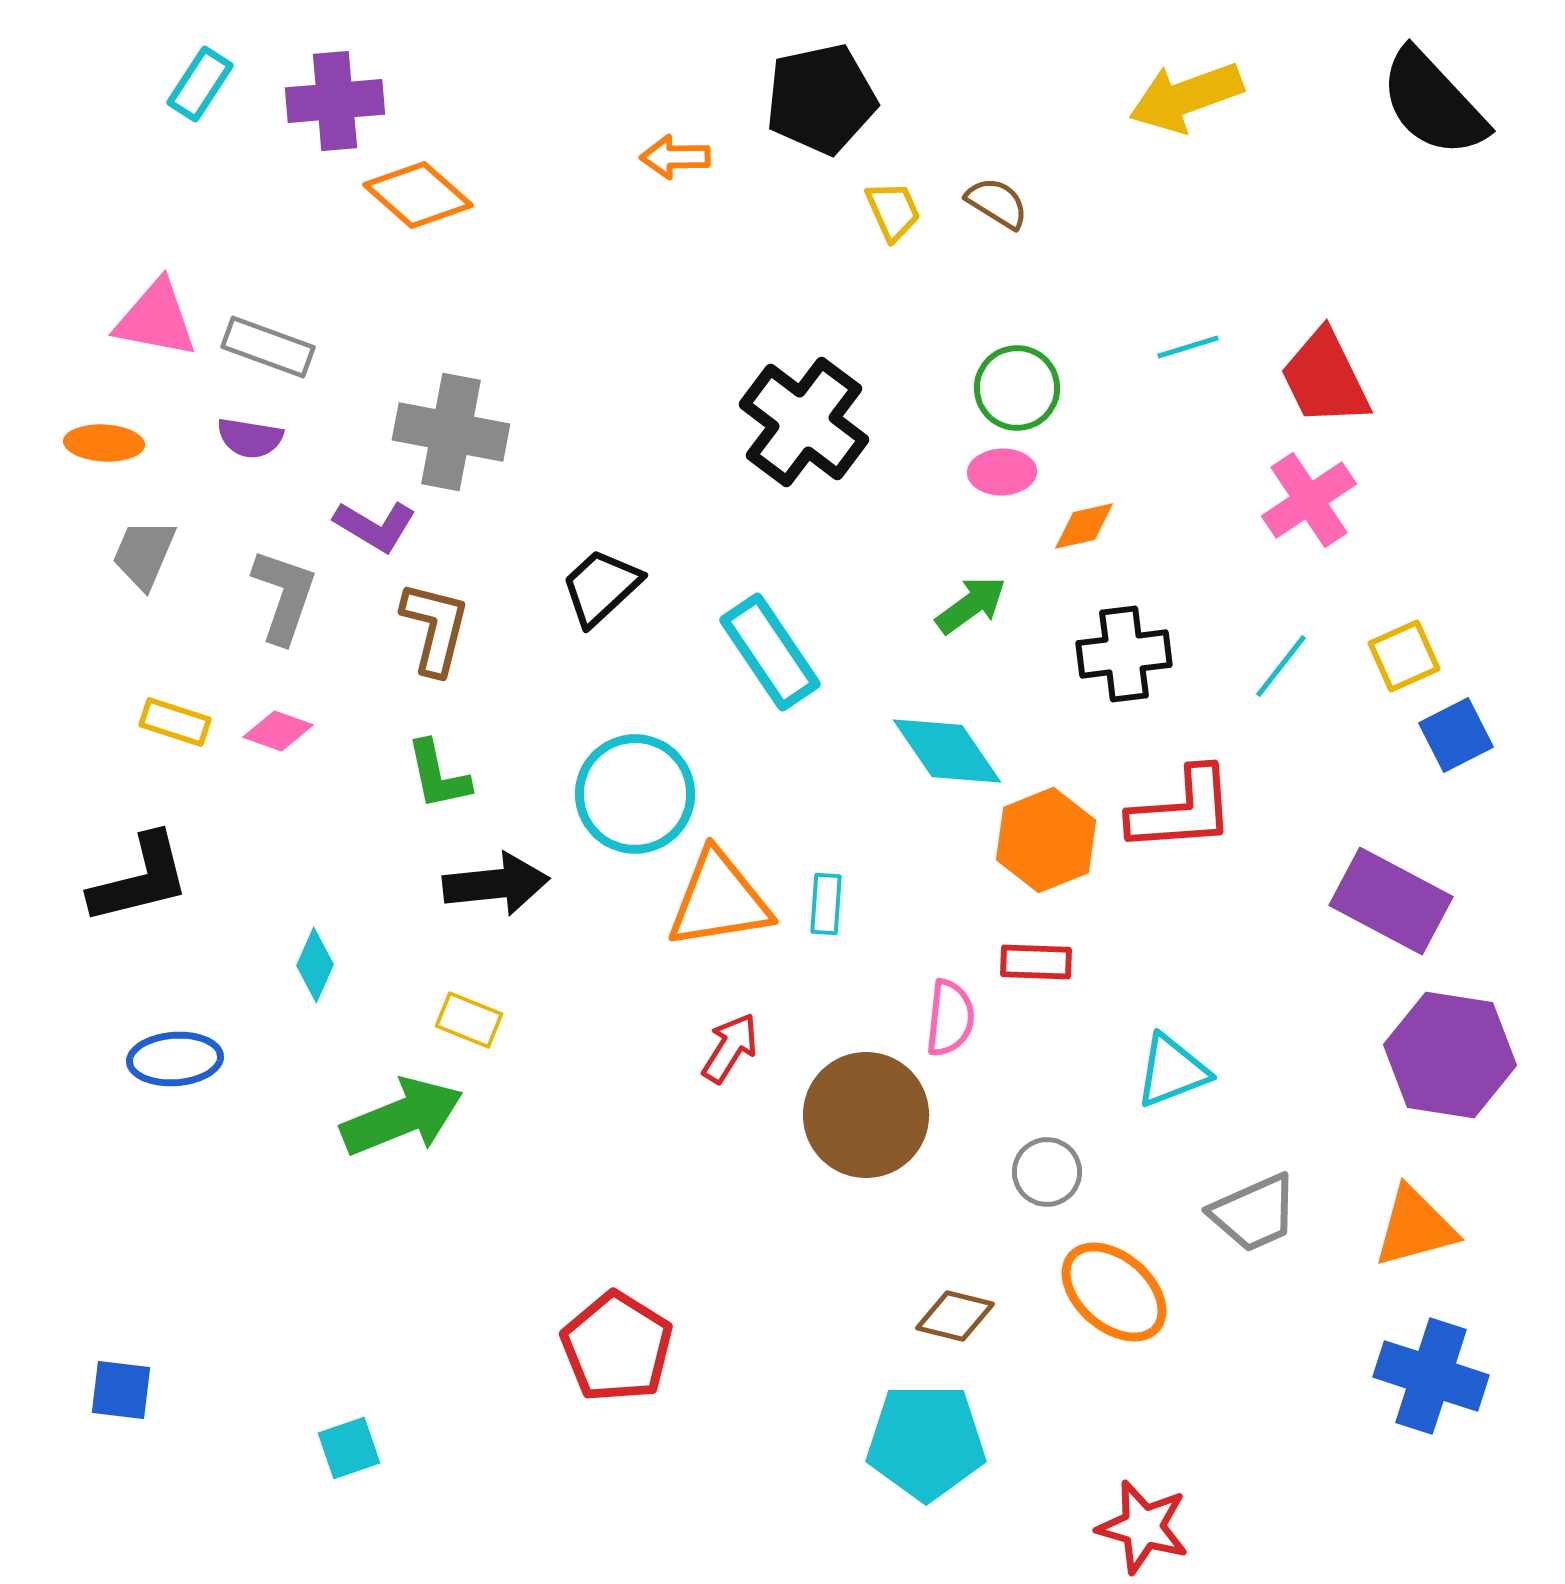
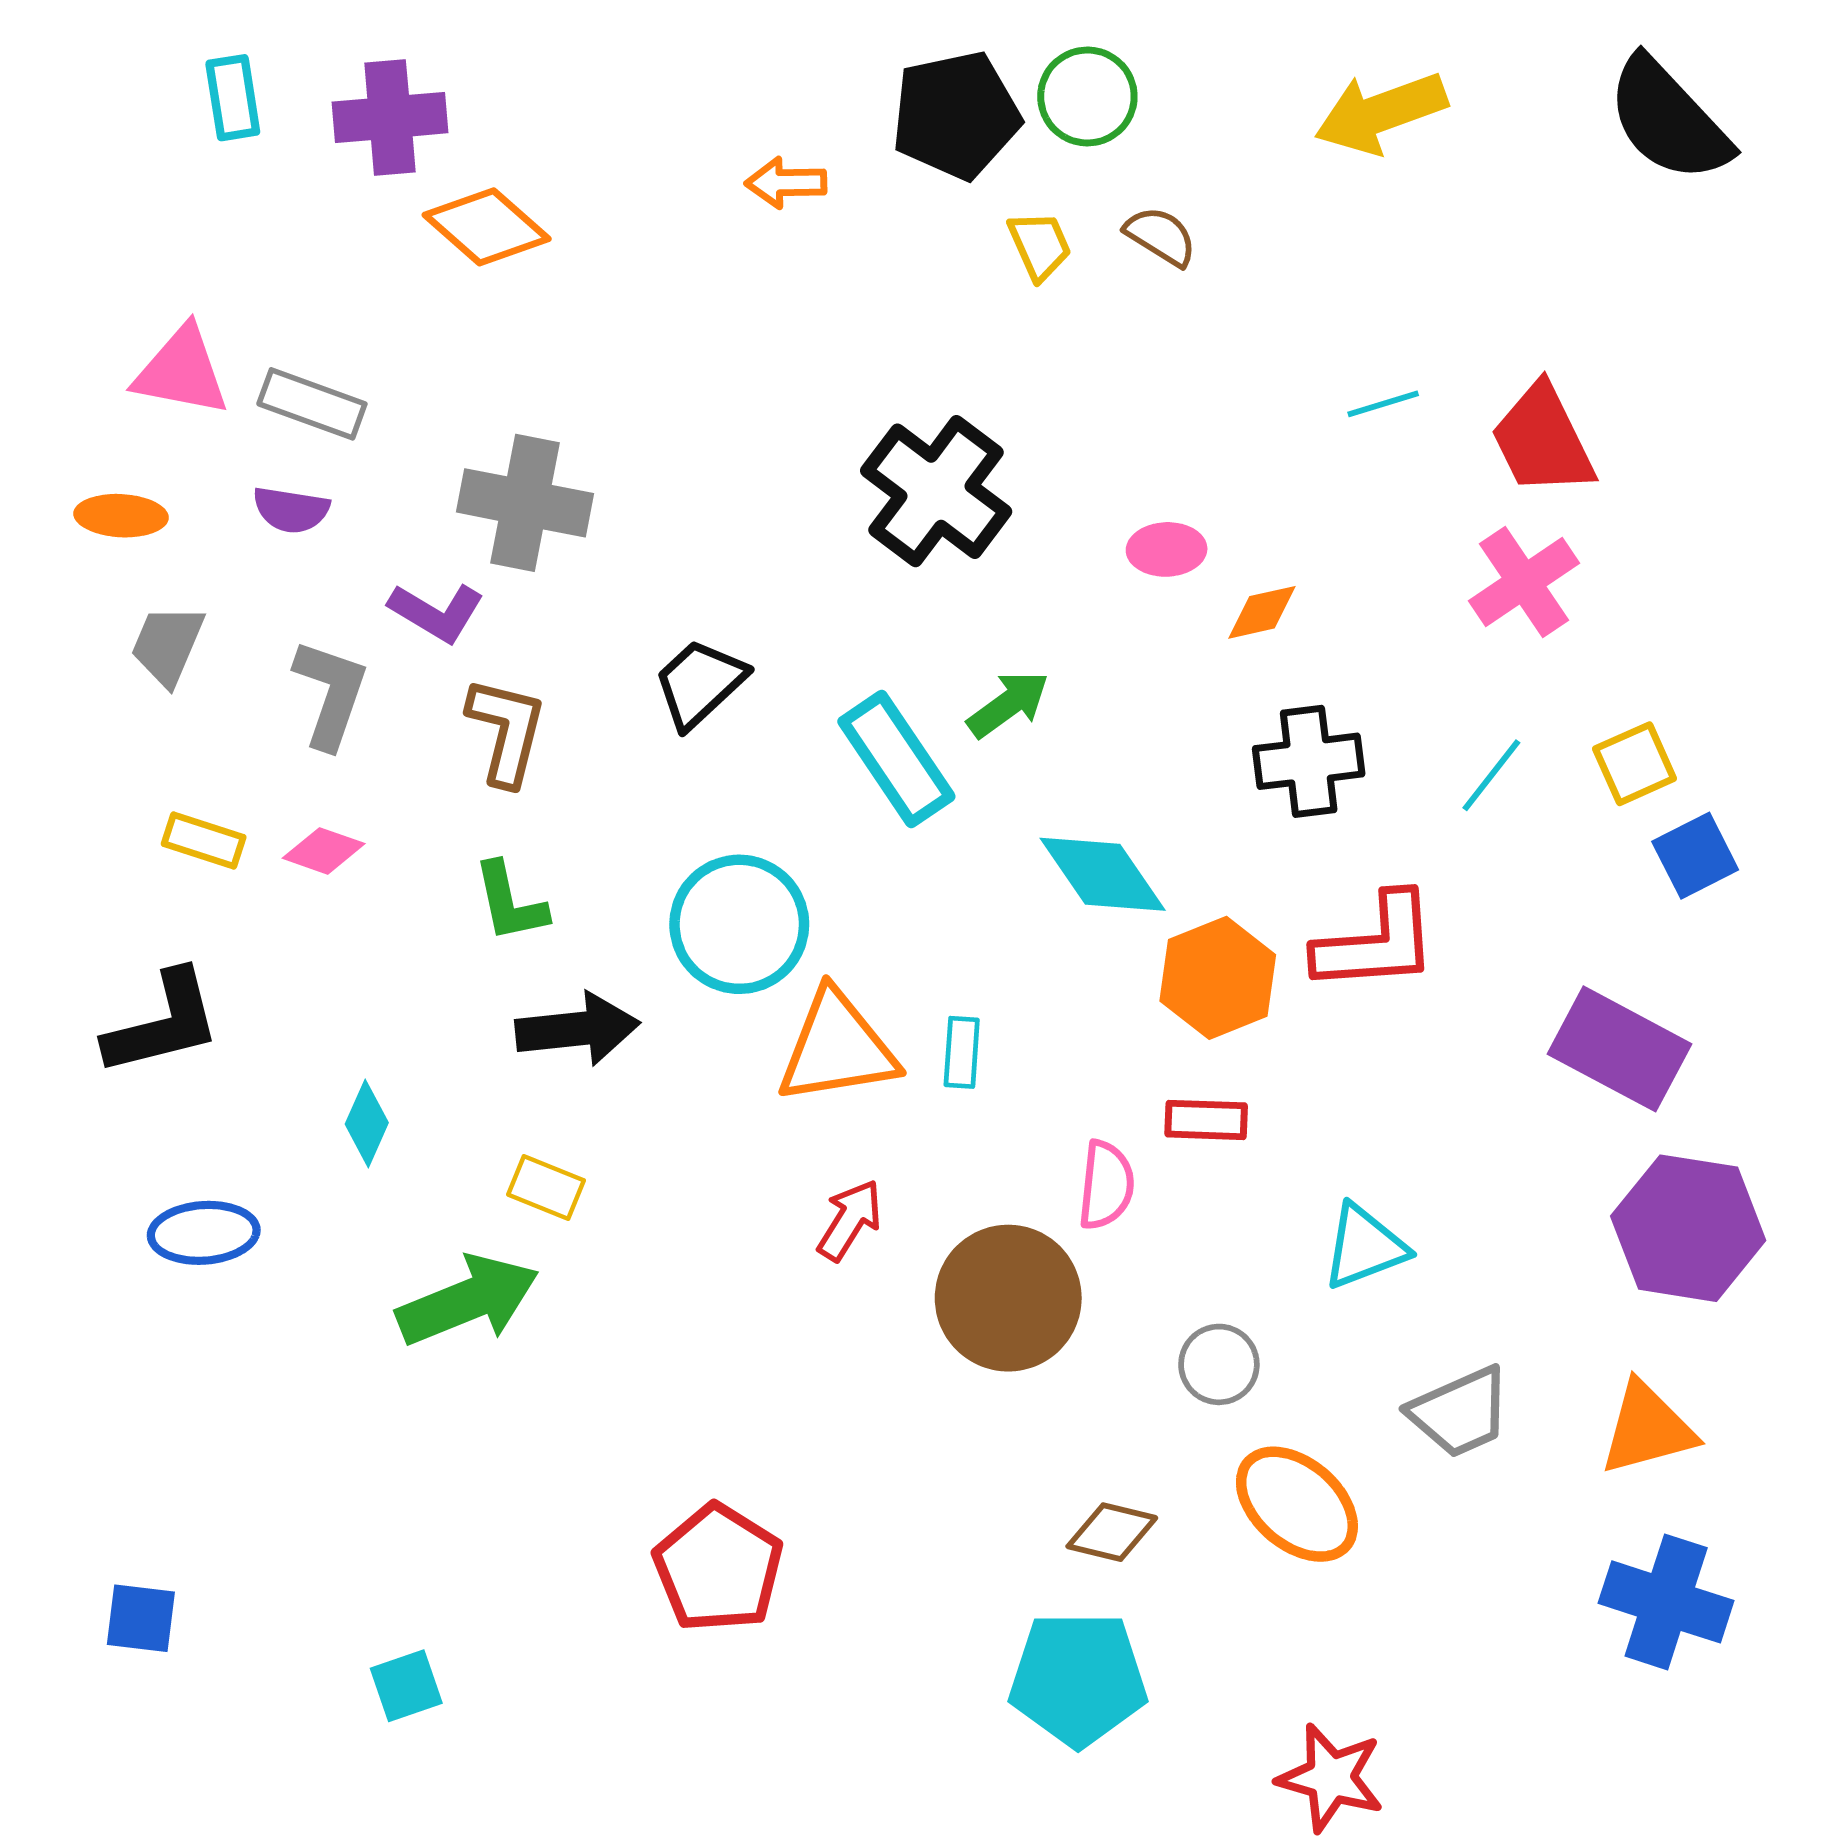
cyan rectangle: (200, 84) -> (233, 98), turned -42
green circle: (1017, 388) -> (1087, 97), moved
green arrow: (971, 605) -> (1008, 704), moved

